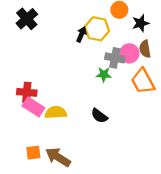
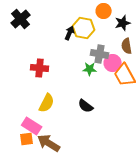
pink circle: (129, 53) -> (113, 63), moved
red cross: (27, 92) -> (40, 68), moved
pink rectangle: (33, 107) -> (32, 126), moved
yellow semicircle: (56, 112) -> (47, 103), turned 120

